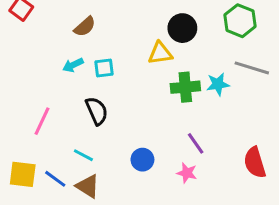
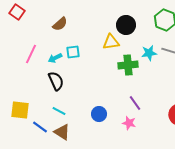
cyan arrow: (73, 65) -> (55, 58), moved
cyan star: (218, 84) -> (149, 53), moved
black semicircle: (97, 111) -> (56, 81), moved
pink line: (42, 121) -> (31, 54), moved
yellow square: (23, 174) -> (20, 110), moved

